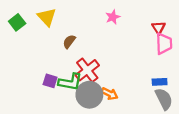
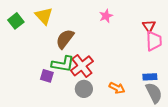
brown semicircle: (69, 41) -> (65, 39), size x1.5
green L-shape: (70, 82) -> (63, 64), moved
orange arrow: (110, 94) -> (117, 88), moved
gray circle: (89, 95) -> (84, 89), size x0.7

